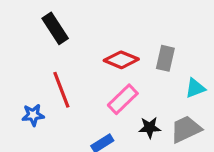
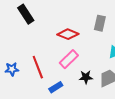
gray rectangle: (165, 58) -> (100, 23), moved
red line: (61, 90) -> (38, 67), moved

